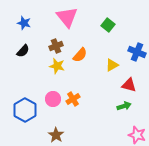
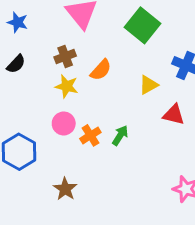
green square: (108, 25) -> (143, 25), size x1.6
pink circle: (53, 99) -> (64, 123), moved
green arrow: (124, 106) -> (120, 135), moved, turned -40

